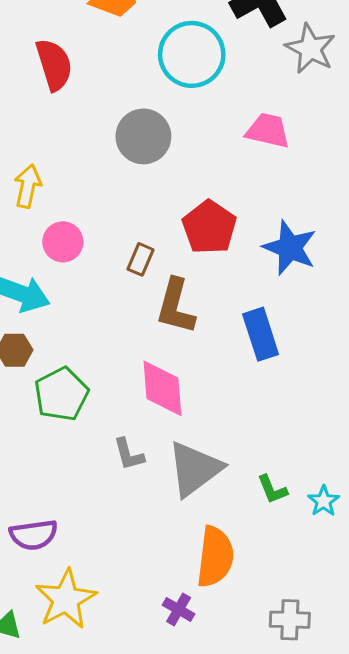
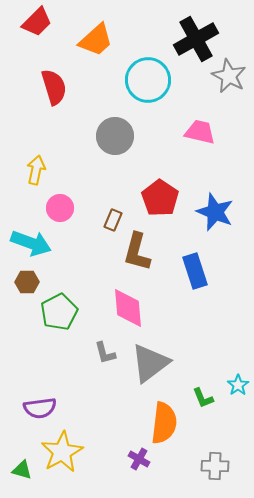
green L-shape: (272, 489) -> (203, 398), moved

